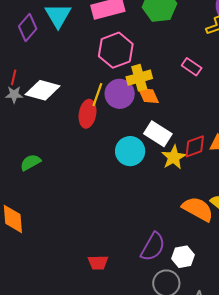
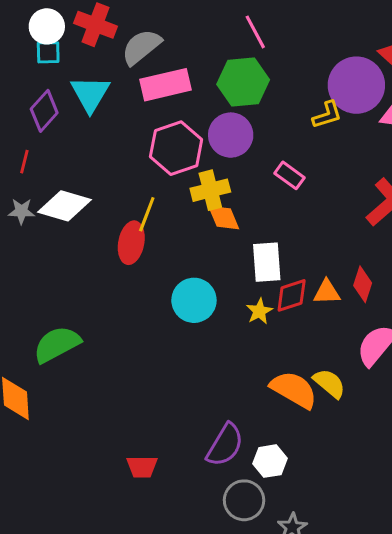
red line: (14, 77) -> (24, 162), moved
purple circle: (120, 94) -> (231, 135), moved
white rectangle: (158, 134) -> (267, 262), moved, turned 52
yellow star: (174, 157) -> (259, 311), size x0.7
green semicircle: (30, 162) -> (57, 344), moved, size x1.5

